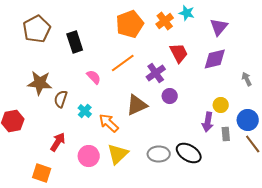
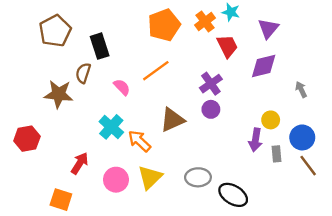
red trapezoid: (179, 53) -> (227, 46), moved
purple cross: (156, 73) -> (211, 84), moved
brown semicircle: (61, 99) -> (83, 73), moved
cyan cross: (85, 111) -> (111, 127), size x1.5
black ellipse: (189, 153) -> (233, 195), moved

